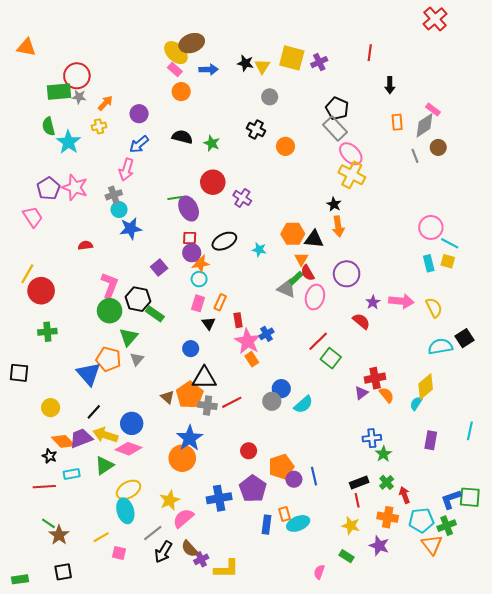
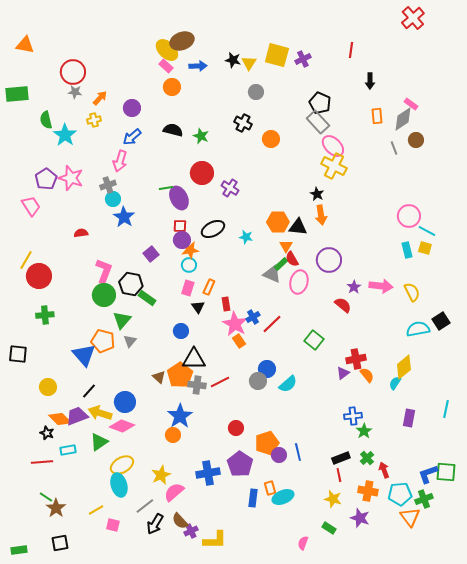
green rectangle: (59, 92) -> (17, 94), moved
blue star: (131, 229) -> (124, 217), turned -30
red line: (318, 341) -> (272, 324), moved
orange circle: (182, 458) -> (173, 435), size x0.6

